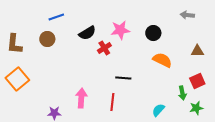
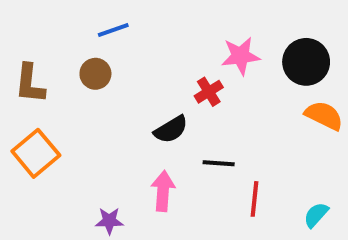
black semicircle: (87, 33) -> (171, 129), moved
black circle: (153, 33) -> (306, 62), size x1.5
black line: (123, 78) -> (219, 163), moved
red line: (112, 102) -> (254, 199), moved

